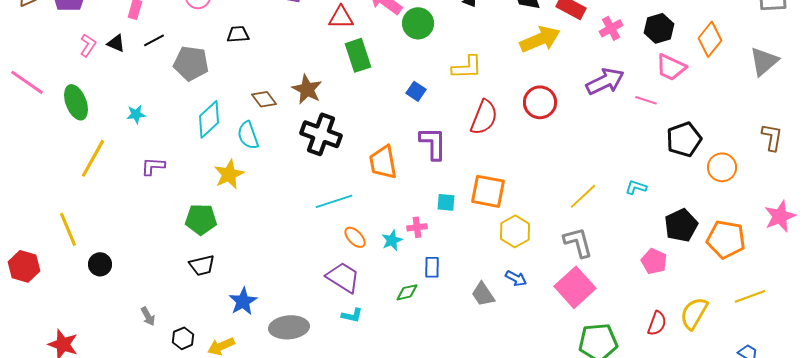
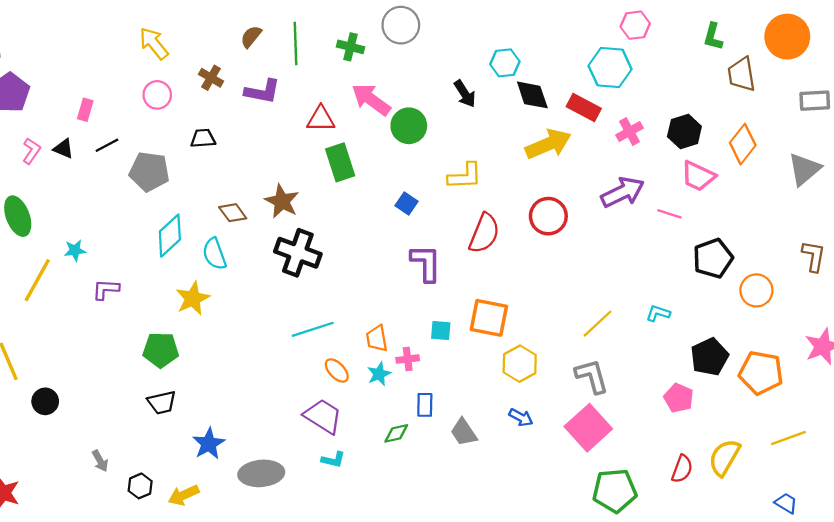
cyan star: (136, 114) -> (75, 250), moved
orange trapezoid: (383, 162) -> (377, 338), moved, size x0.7
gray trapezoid: (483, 294) -> (464, 432), moved

